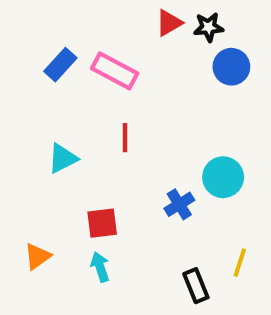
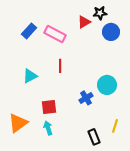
red triangle: (169, 23) -> (84, 22), moved
orange triangle: (38, 256) -> (18, 123), size x1.5

